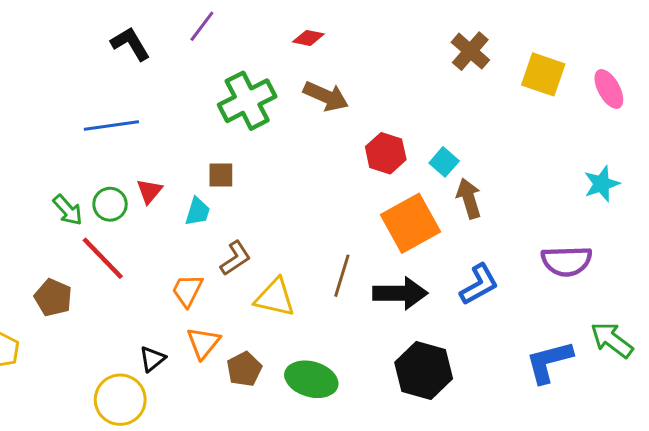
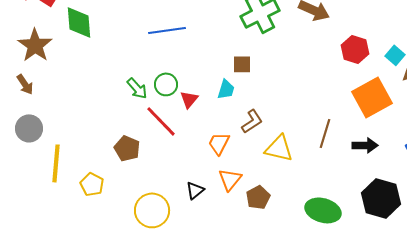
red triangle: (149, 191) -> (189, 99), moved
black arrow: (400, 293) -> (365, 145), size x0.7
green ellipse: (311, 379) -> (323, 210), moved
yellow circle: (120, 400) -> (152, 210), moved

